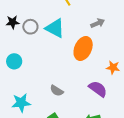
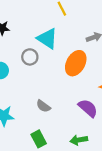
gray circle: (30, 27) -> (30, 57), moved

